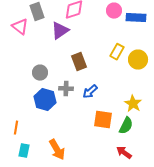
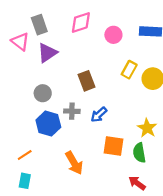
pink circle: (114, 11) -> (113, 35), moved
purple triangle: (60, 31) -> (47, 53), moved
green semicircle: (126, 126) -> (139, 153), turned 144
orange line: (16, 128) -> (25, 155), moved, turned 48
orange arrow: (57, 150) -> (74, 163), moved

